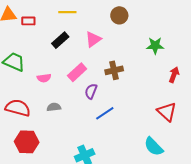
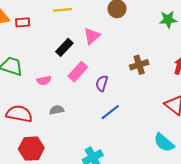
black rectangle: (60, 40) -> (64, 47), moved
green star: (155, 46) -> (168, 20), moved
brown cross: (114, 70) -> (139, 65), moved
purple semicircle: (91, 91) -> (102, 83), moved

